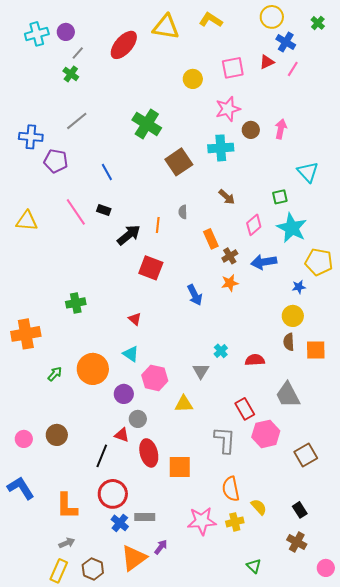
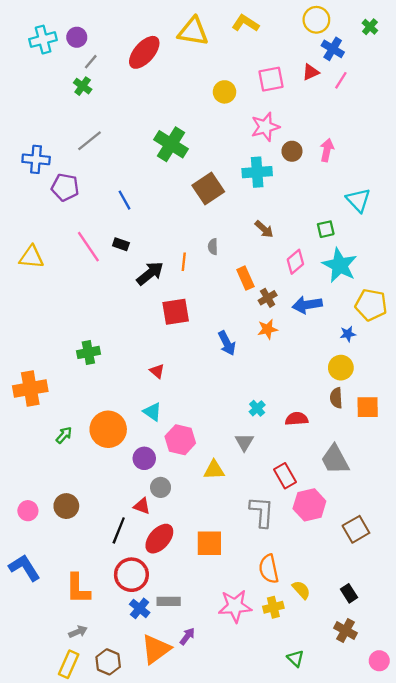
red square: (151, 268) -> (176, 312), turned -30
gray triangle: (201, 371) -> (244, 442), moved
red ellipse: (149, 453) -> (159, 539), moved, turned 56

